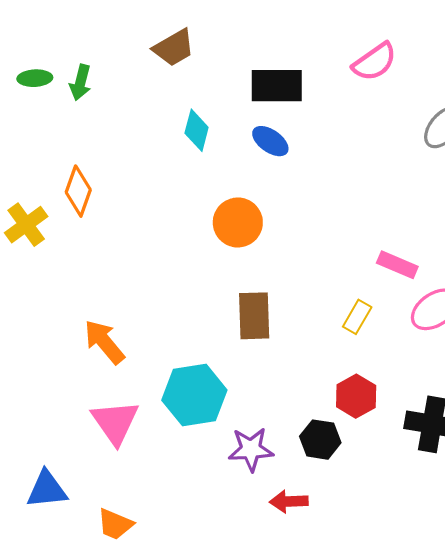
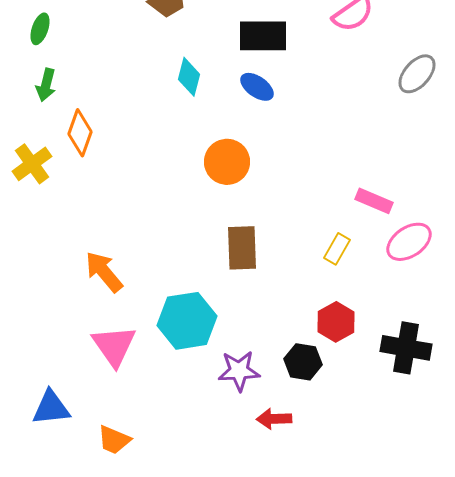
green ellipse: (35, 78) -> (40, 29), turned -68
green arrow: (80, 82) -> (46, 85), moved

